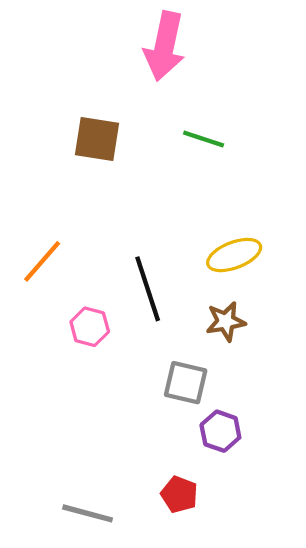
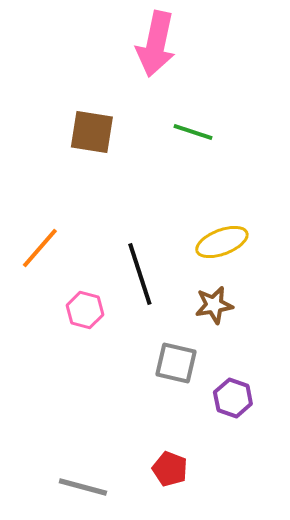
purple hexagon: (220, 431) -> (233, 398), moved

